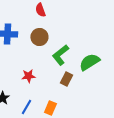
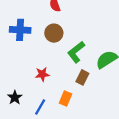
orange rectangle: (50, 108) -> (65, 99), moved

